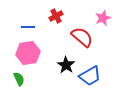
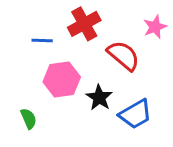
red cross: (56, 16) -> (84, 24), size x1.5
pink hexagon: (28, 53) -> (62, 80), moved

